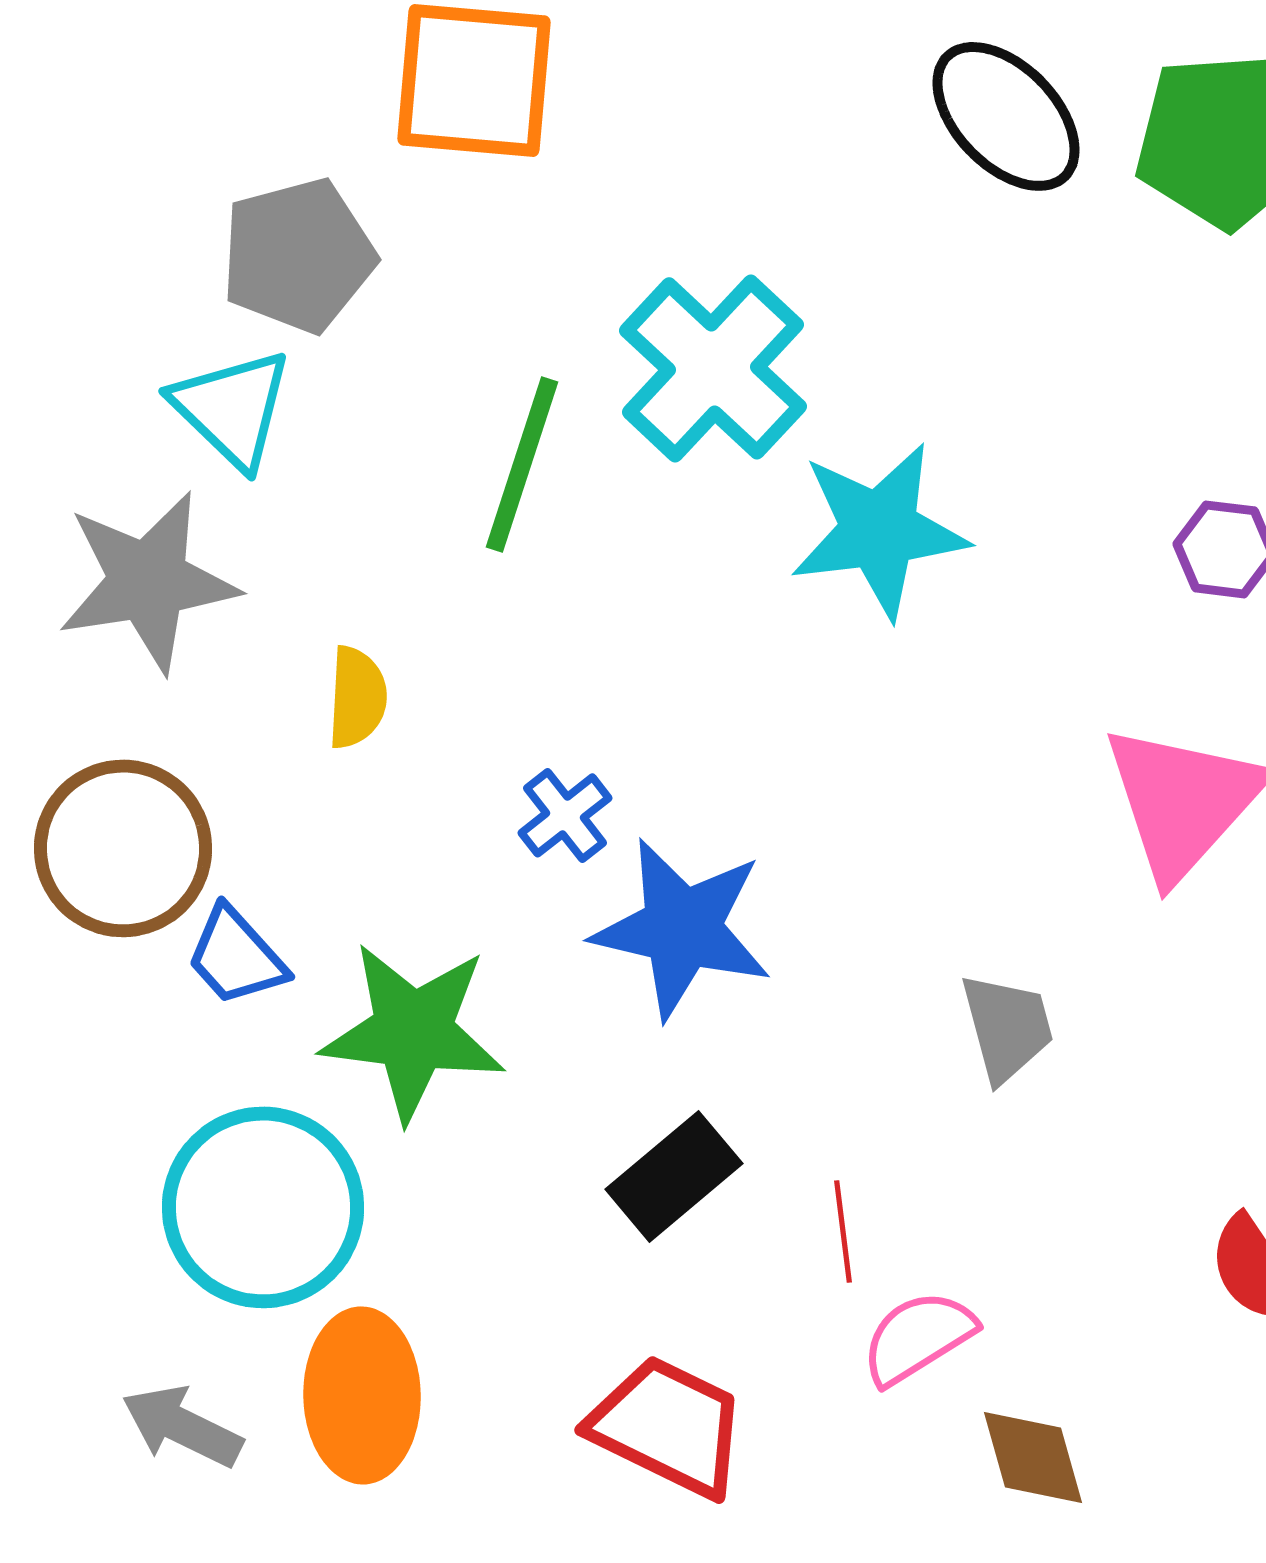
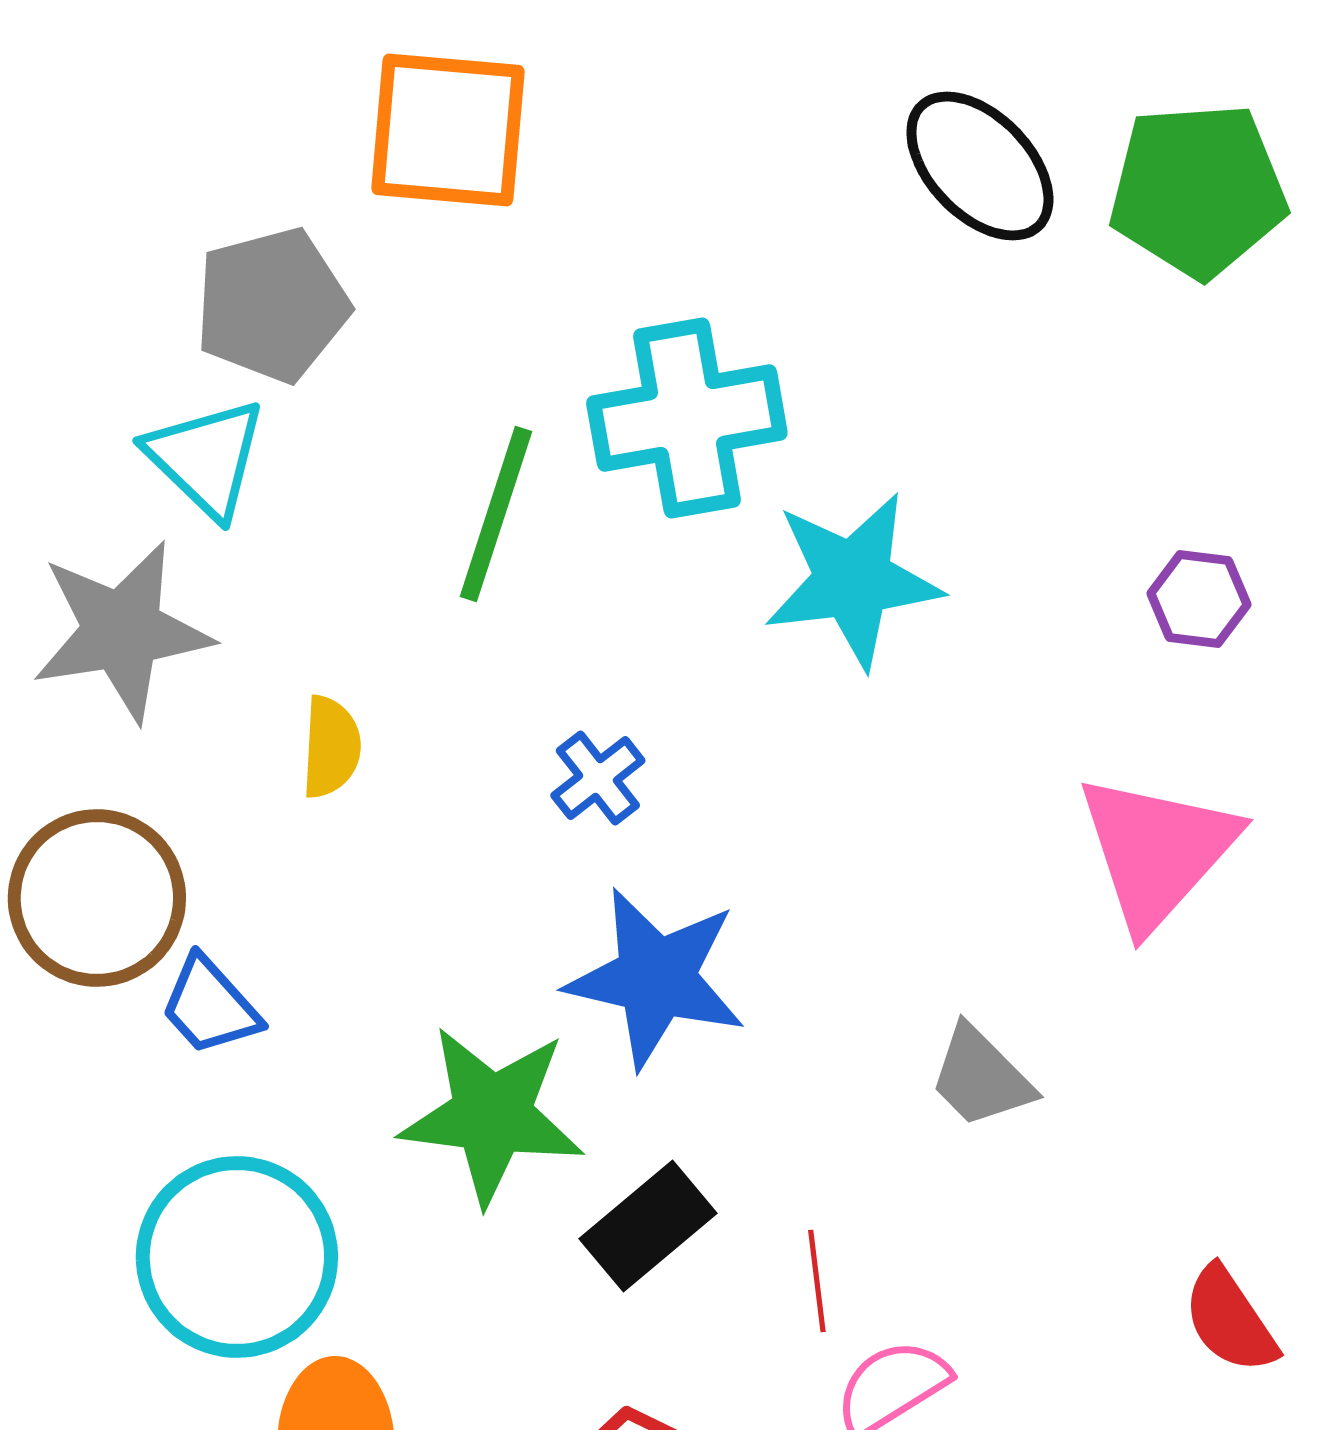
cyan cross: (713, 368) -> (687, 418), turned 37
blue cross: (565, 815) -> (598, 778), moved
gray trapezoid: (1007, 1027) -> (981, 1077), turned 150
green star: (413, 1031) -> (492, 1115), moved

